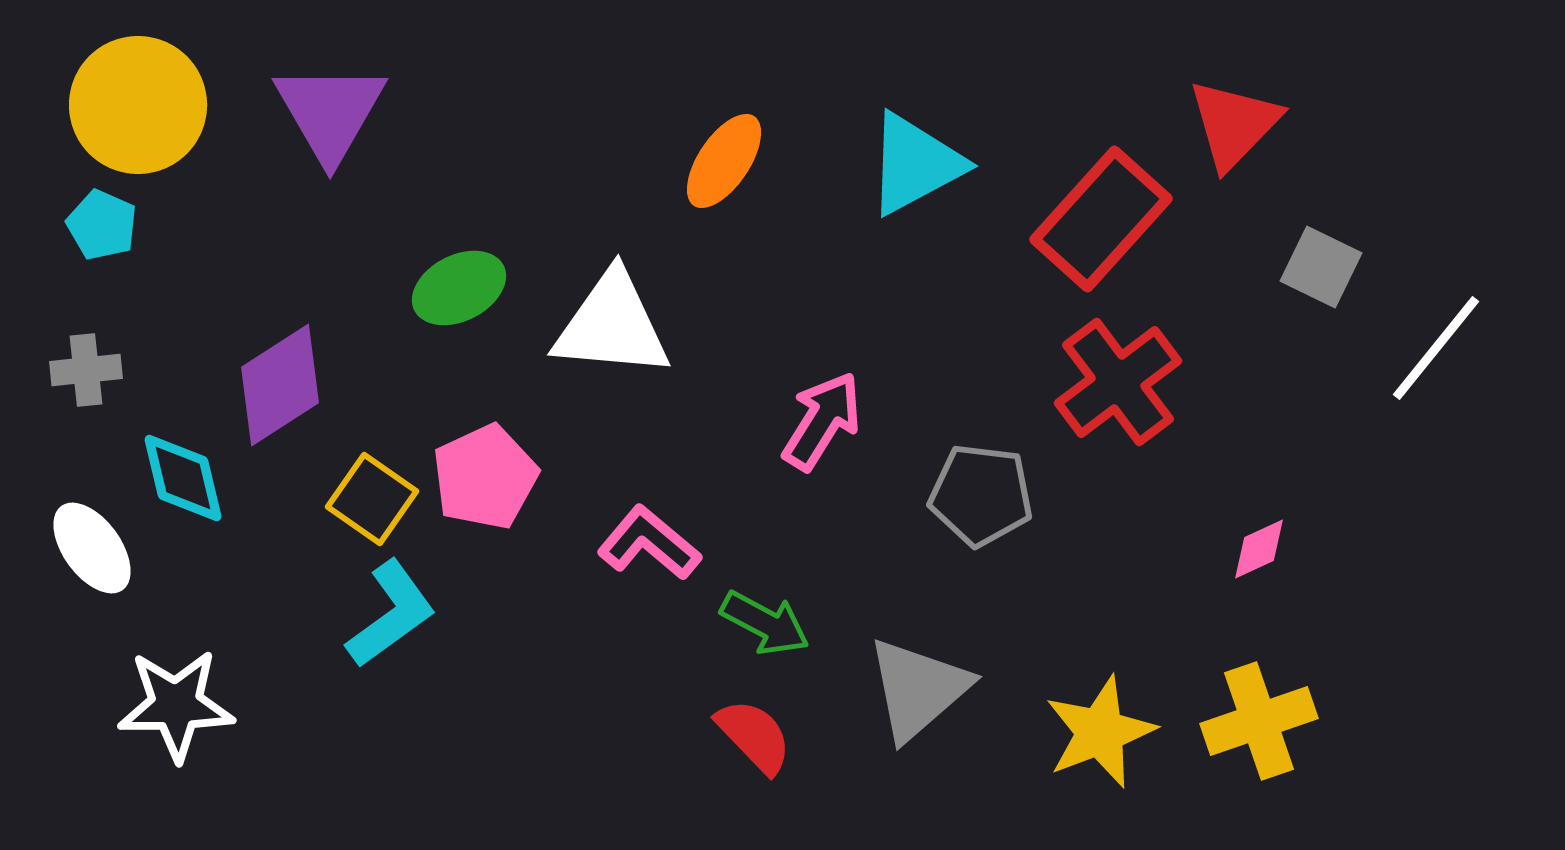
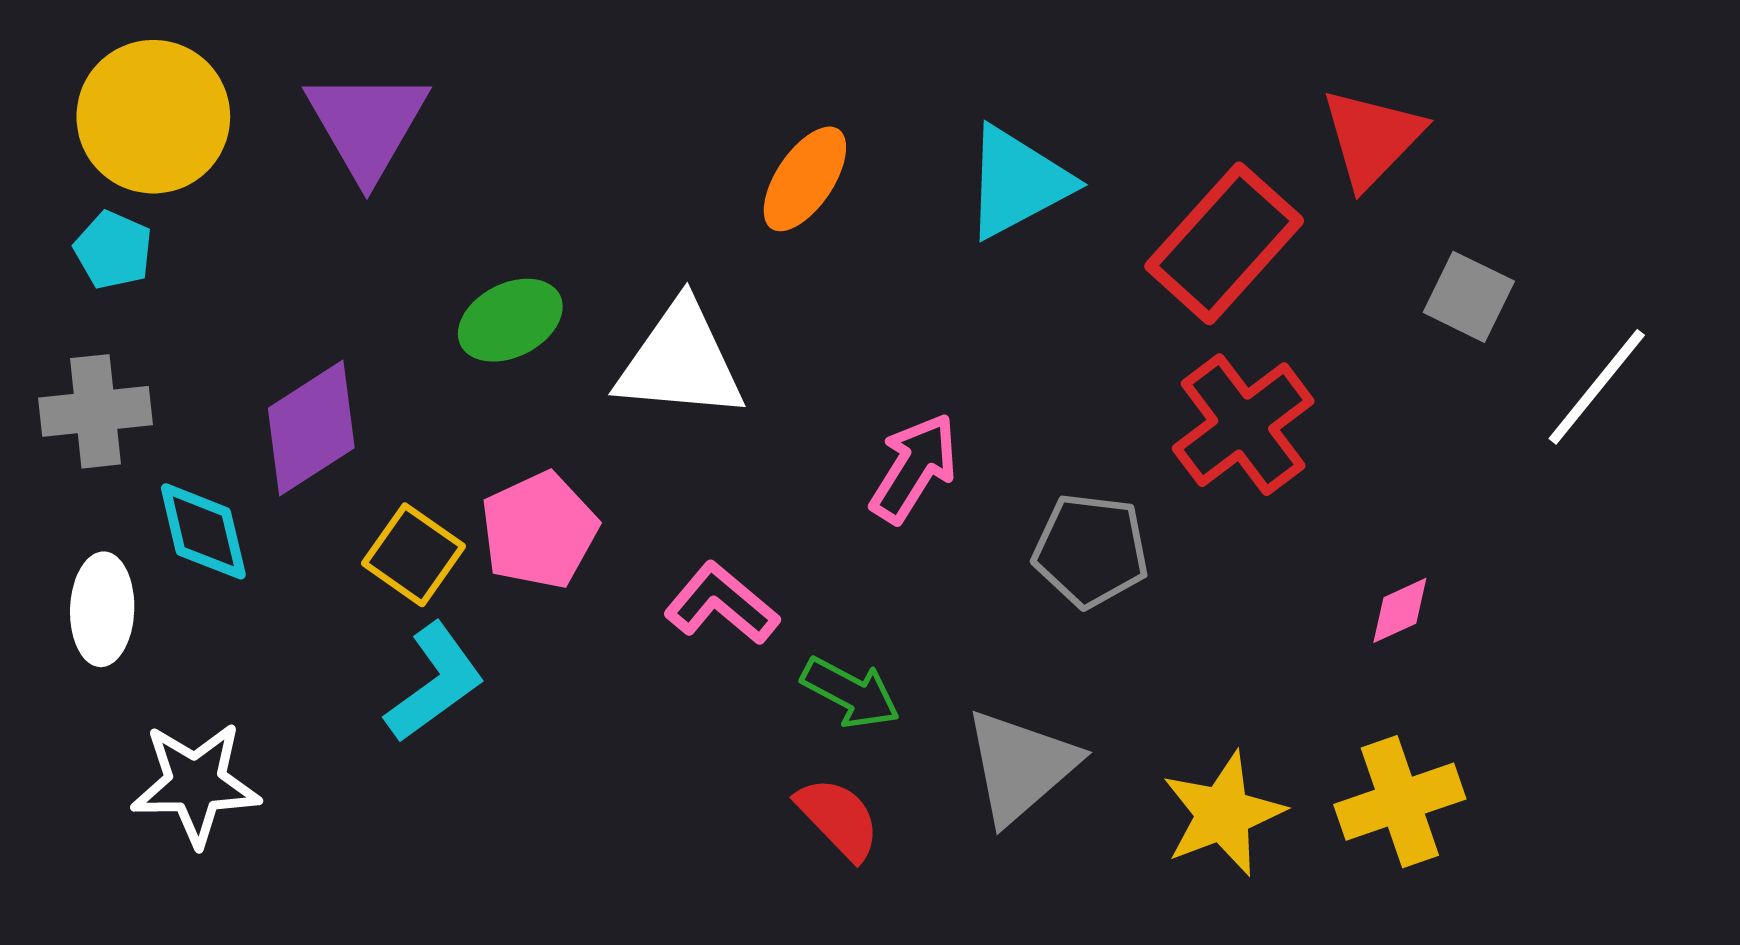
gray cross: (86, 370) -> (95, 411), size x1.4
white ellipse: (92, 548) -> (102, 609), turned 38

